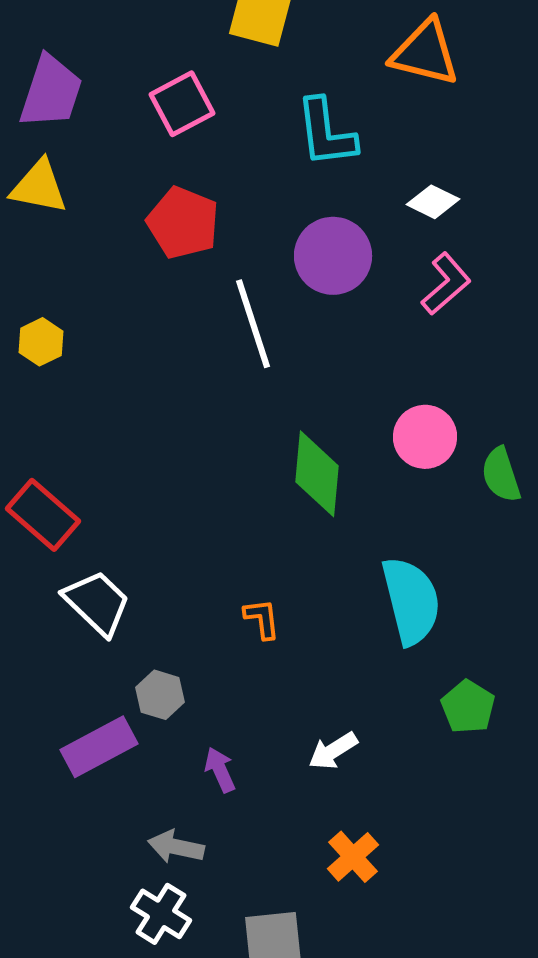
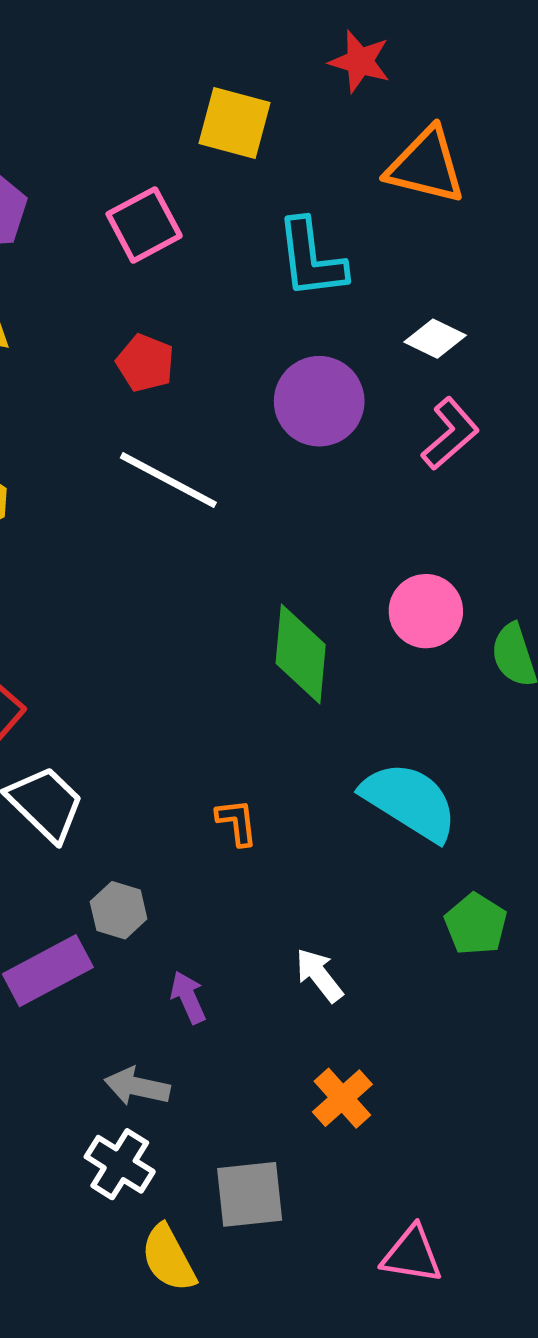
red pentagon: (183, 223) -> (145, 363), size x0.7
white line: (253, 324) -> (168, 480), moved, turned -44
cyan semicircle: (411, 601) -> (410, 801), turned -44
white arrow: (333, 751) -> (319, 975), turned 84

